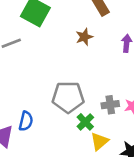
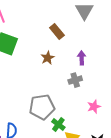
gray cross: (110, 105) -> (75, 80), moved

